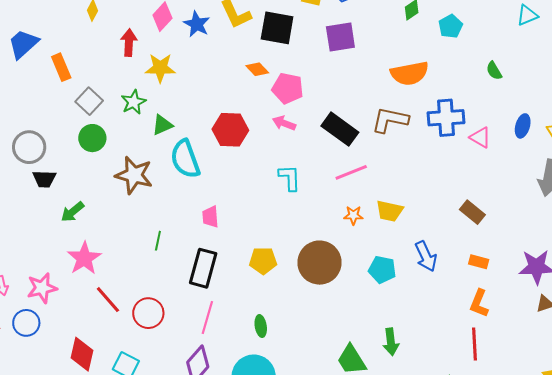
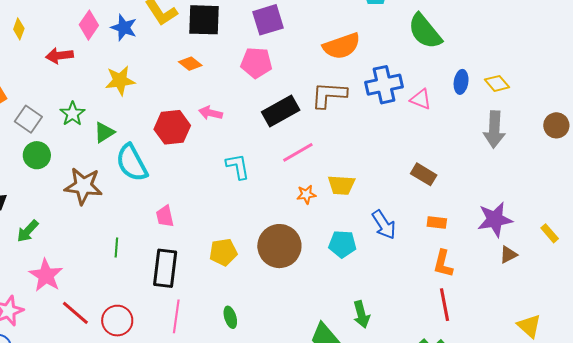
red arrow: (129, 43) -> (59, 56), turned -92
yellow star: (160, 68) -> (120, 81), moved
green semicircle: (494, 71) -> (425, 31), size x2.0
pink pentagon: (288, 88) -> (256, 63), moved
pink arrow: (284, 123) -> (211, 113), moved
black rectangle: (340, 129) -> (281, 111), turned -57

